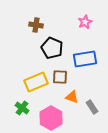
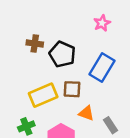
brown cross: (36, 25) -> (35, 43), moved
blue rectangle: (85, 59) -> (102, 68), turned -50
green cross: (22, 108) -> (26, 126), turned 32

